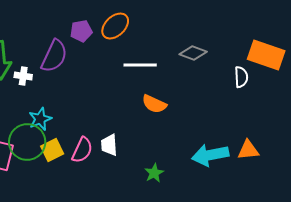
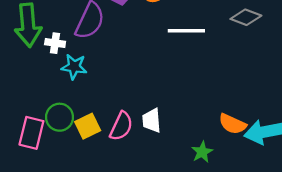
orange semicircle: (154, 104) -> (232, 124), moved
cyan star: (40, 119) -> (74, 67), moved, turned 30
green circle: (27, 142) -> (60, 117), size x0.7

